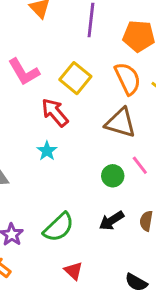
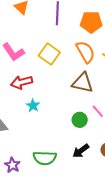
red arrow: (55, 112) -> (22, 82), moved, turned -60
green semicircle: (59, 227) -> (45, 158), turned 50

